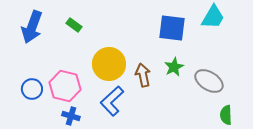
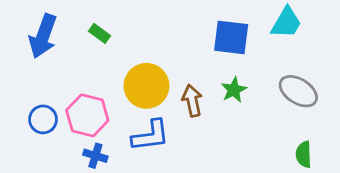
gray ellipse: (209, 81) -> (298, 91), moved
blue L-shape: (112, 101) -> (151, 136), turned -144

